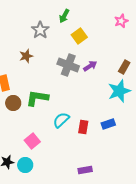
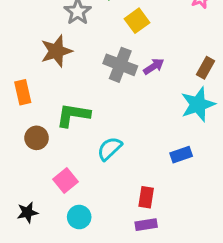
brown star: (26, 56) -> (56, 51), size x1.5
brown circle: (13, 103) -> (37, 138), moved
red rectangle: (83, 127) -> (146, 197), moved
cyan circle: (25, 165) -> (79, 217), moved

